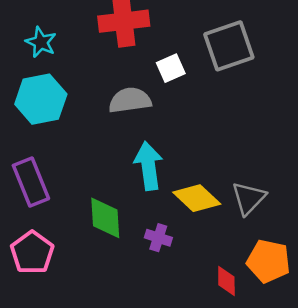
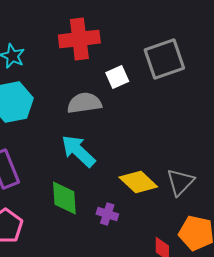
cyan arrow: (148, 166) -> (78, 151), moved, turned -39

